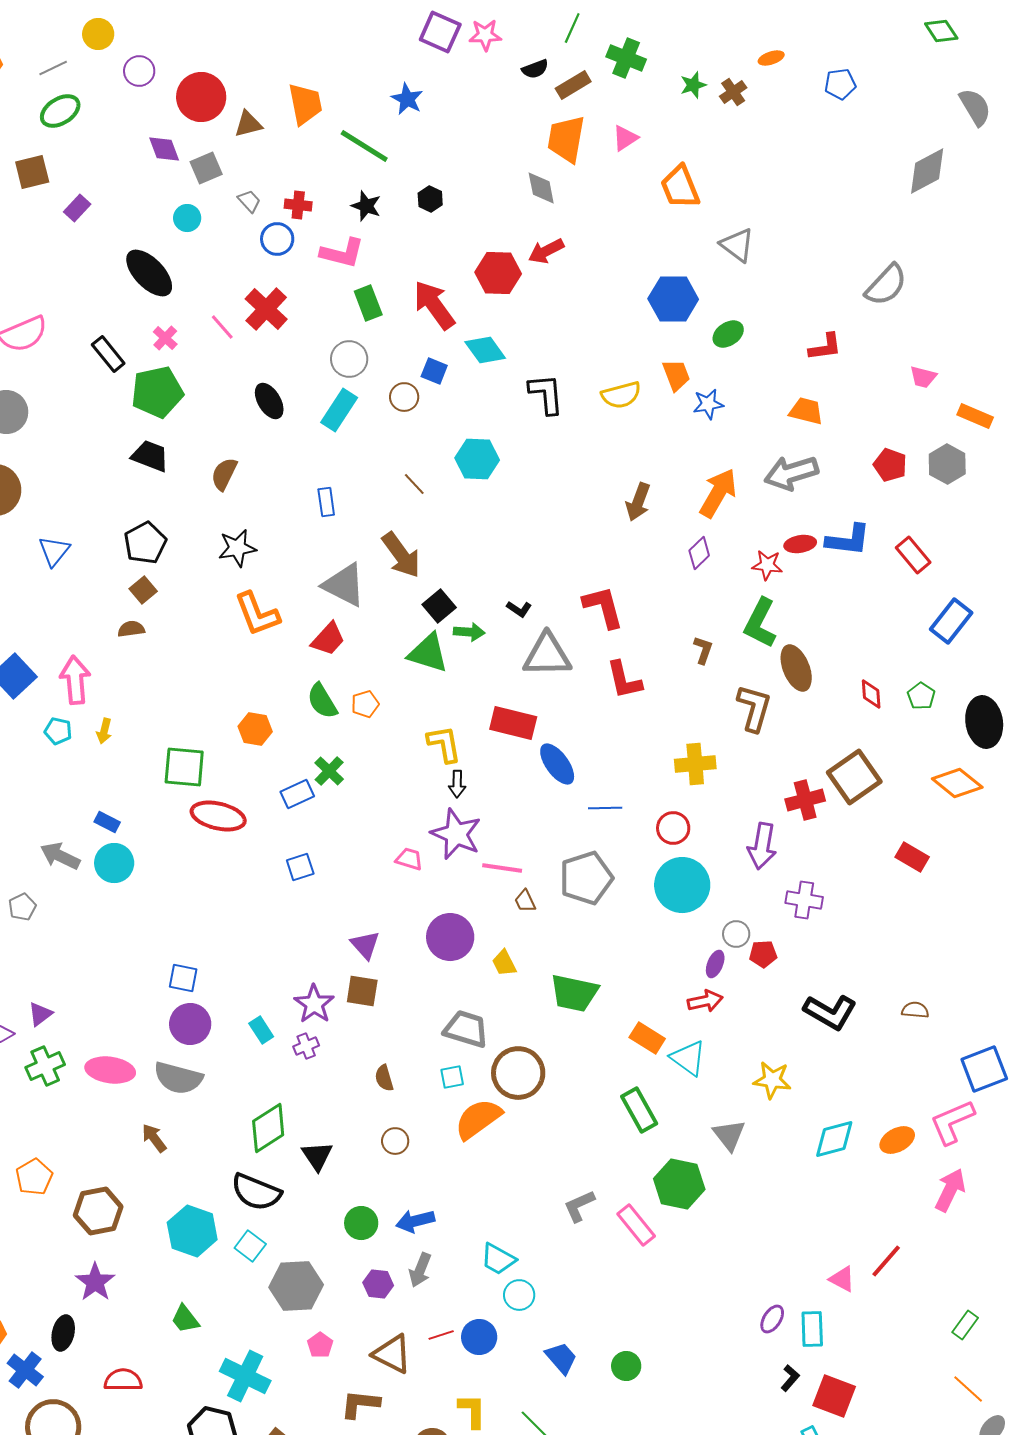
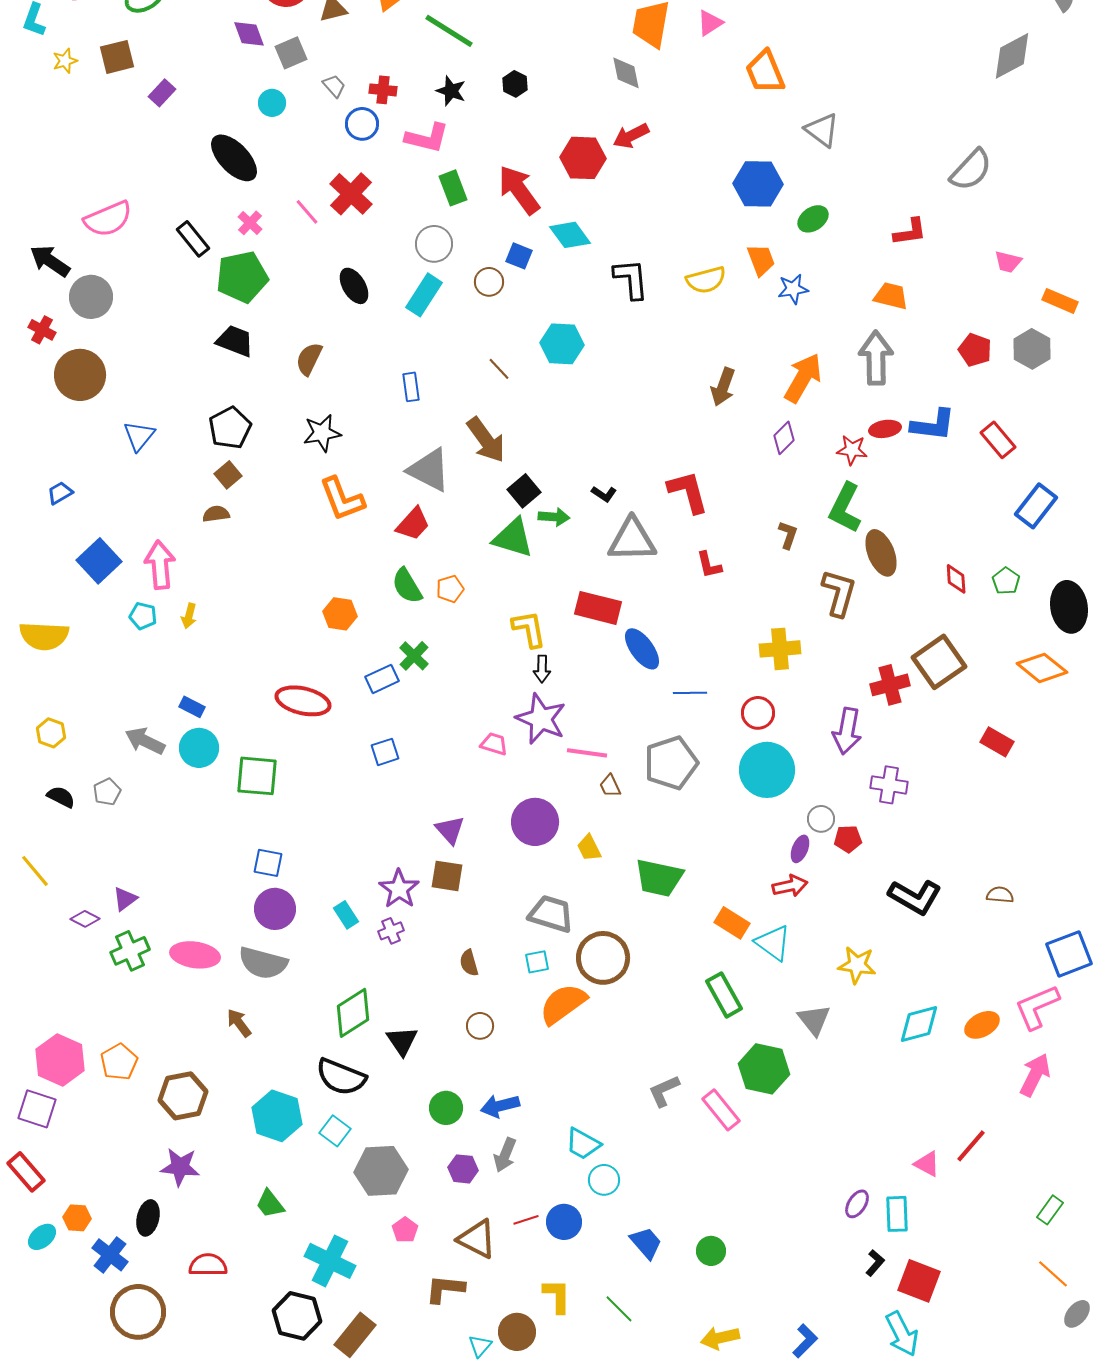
gray arrow: (791, 473) -> (876, 358), turned 106
red L-shape: (624, 680) -> (709, 565), size x0.7
green square: (184, 767) -> (257, 776), moved
purple star: (95, 1282) -> (180, 1167), turned -30

